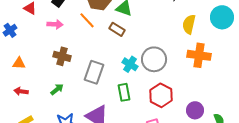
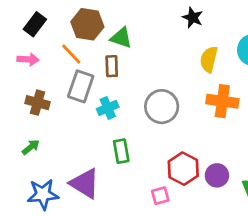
brown rectangle: (117, 29) -> (112, 66), turned 56
cyan cross: (130, 64) -> (108, 108), moved, turned 35
gray rectangle: (94, 72) -> (81, 86), moved
red hexagon: (161, 95) -> (183, 169), moved

